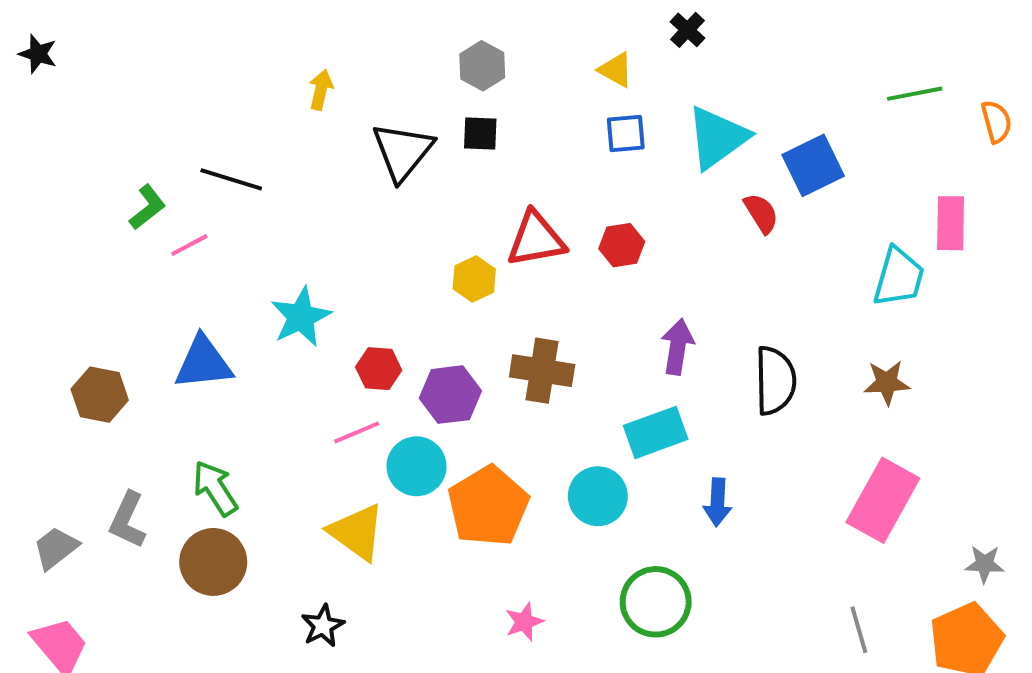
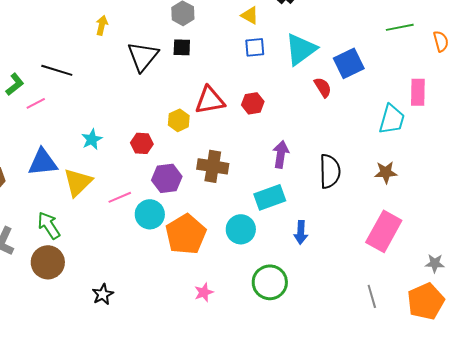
cyan star: (301, 317) -> (92, 139), size x0.7
red hexagon: (379, 369) -> (142, 143), moved
yellow triangle: (357, 532) -> (78, 182), moved, turned 40

